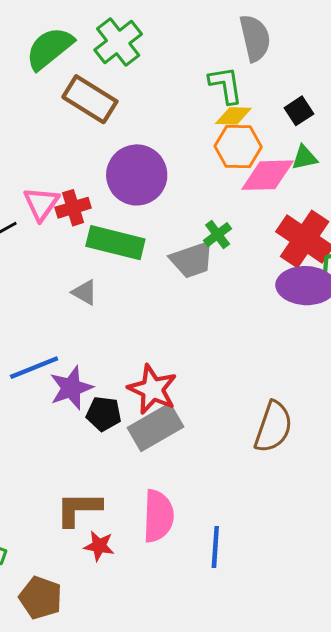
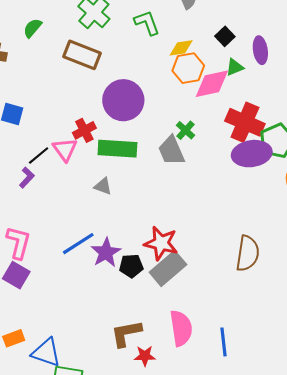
green semicircle: (50, 48) -> (32, 28), moved, size x0.6
green L-shape: (226, 85) -> (147, 23), moved
pink triangle: (41, 204) -> (65, 149), moved
gray trapezoid: (192, 260) -> (171, 151), turned 96

